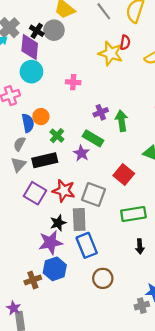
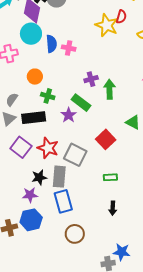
blue semicircle: (28, 123) -> (51, 44), moved
green cross: (57, 136) -> (48, 96), turned -32
green rectangle: (133, 214) -> (110, 177), size x0.6
purple star: (51, 243) -> (30, 195), size x0.7

